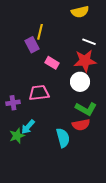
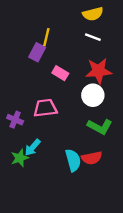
white line: (89, 42) -> (93, 37), moved
purple rectangle: (32, 45) -> (37, 52), turned 56
purple cross: (13, 103) -> (15, 120), turned 32
red semicircle: (81, 125) -> (92, 158), moved

